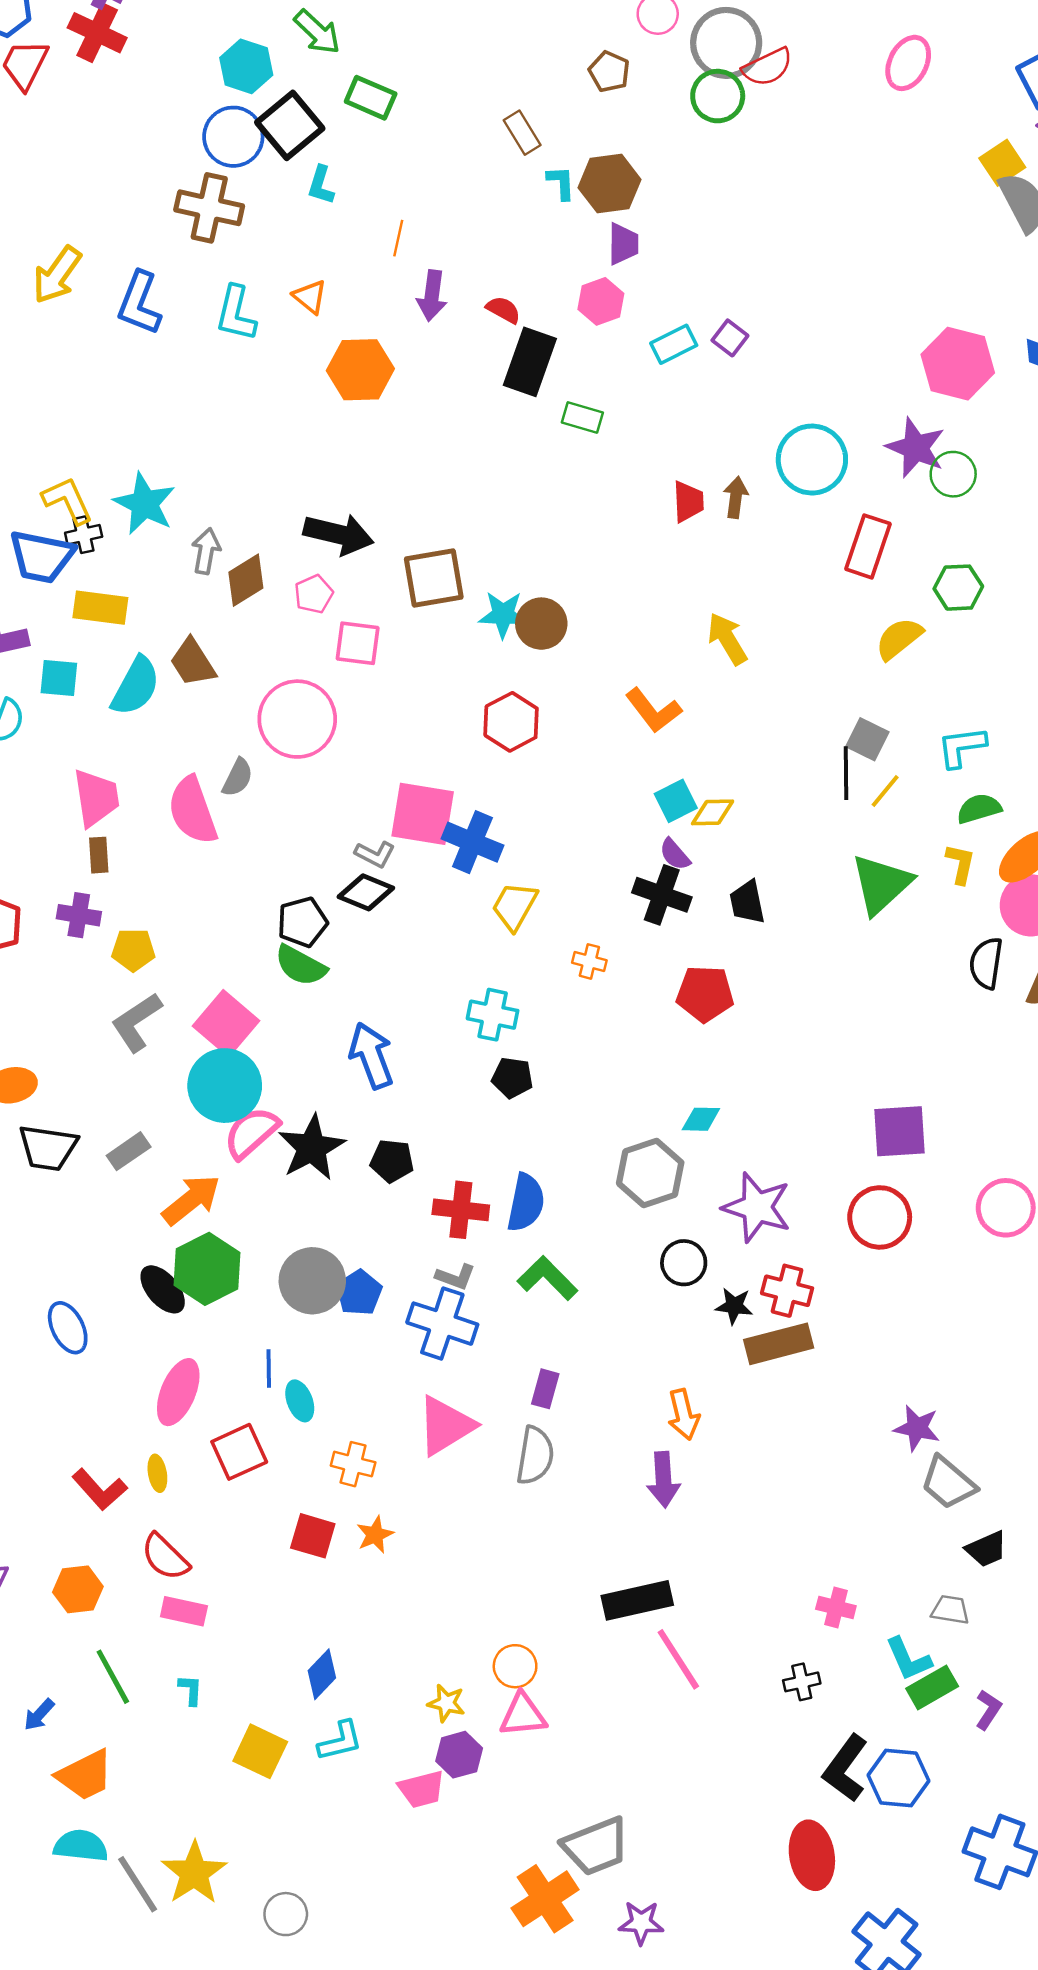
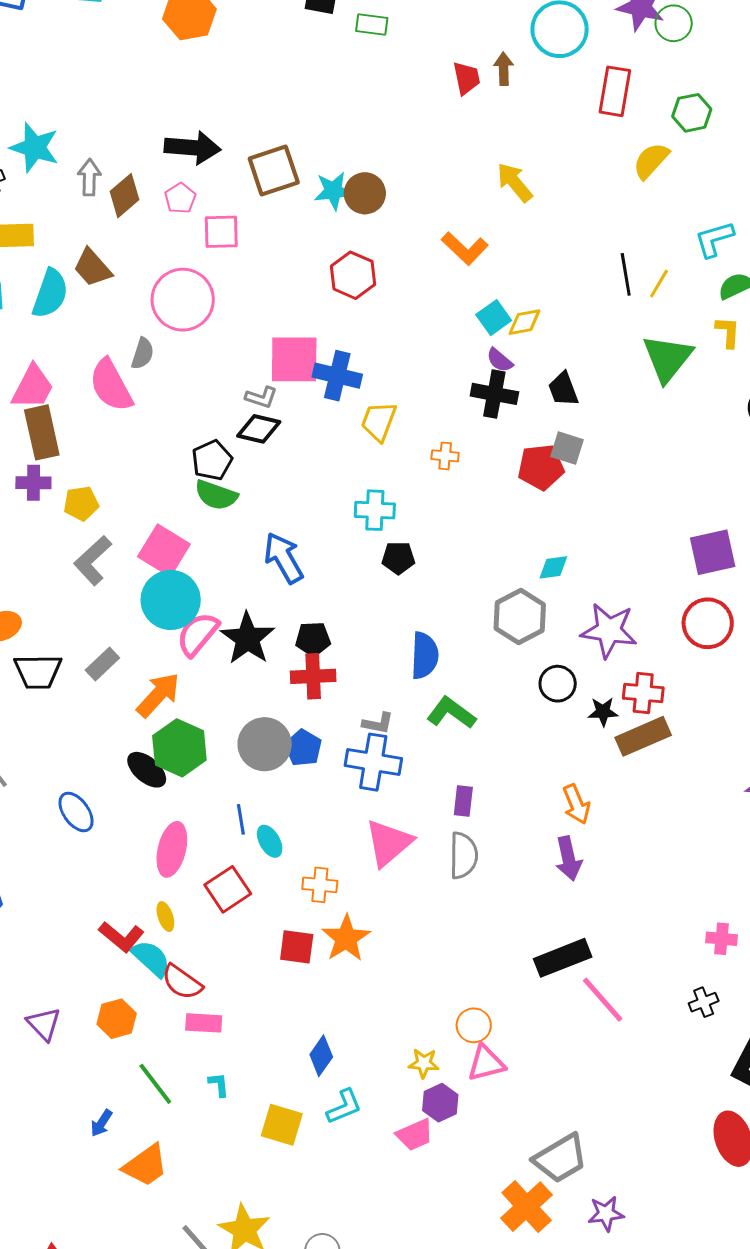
gray square: (867, 739) -> (567, 448), moved
pink trapezoid: (96, 798) -> (33, 387), turned 45
brown rectangle: (99, 855) -> (42, 432), size x1.8
red cross: (461, 1210) -> (313, 676), moved
orange star: (375, 1535) -> (346, 938), size x1.6
cyan semicircle: (81, 1846) -> (151, 958), moved, turned 45

